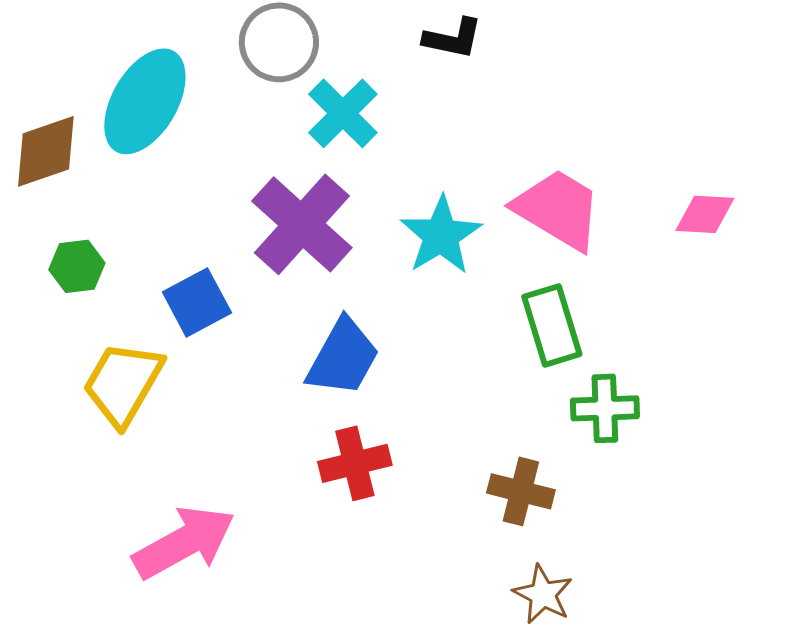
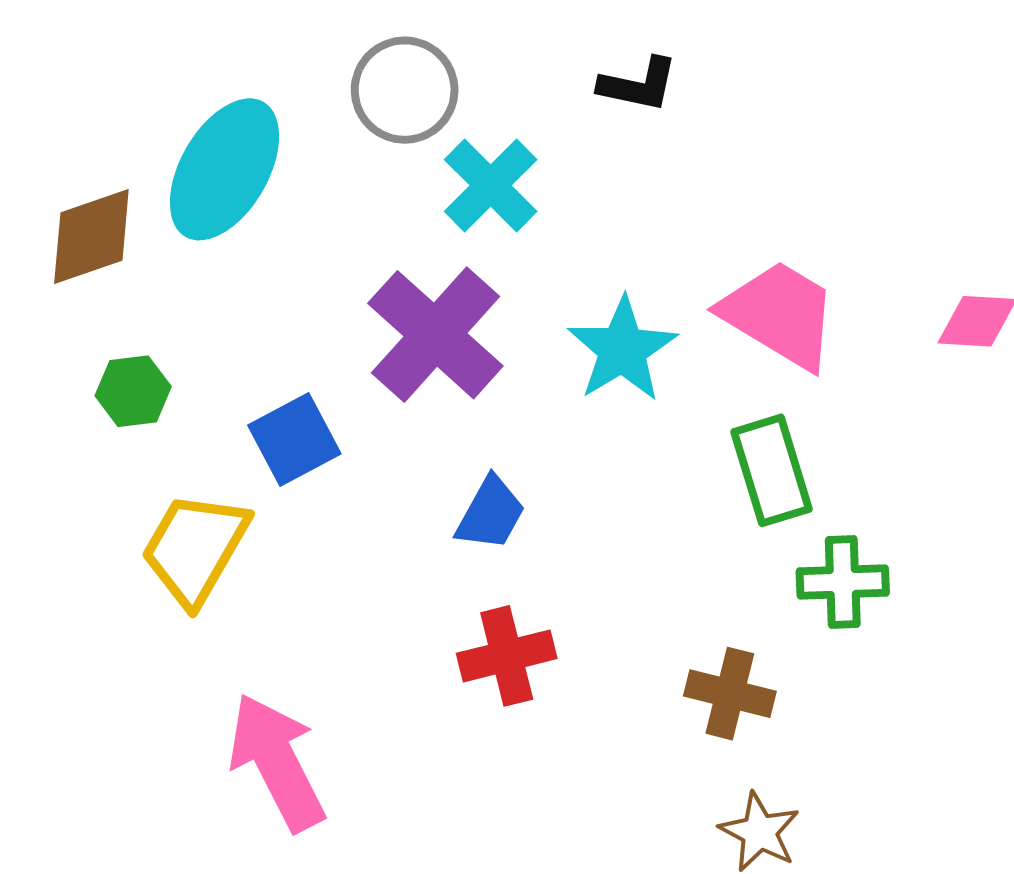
blue trapezoid: (343, 357) -> (491, 513), size x0.7
pink arrow: (184, 542) -> (277, 762), turned -88

